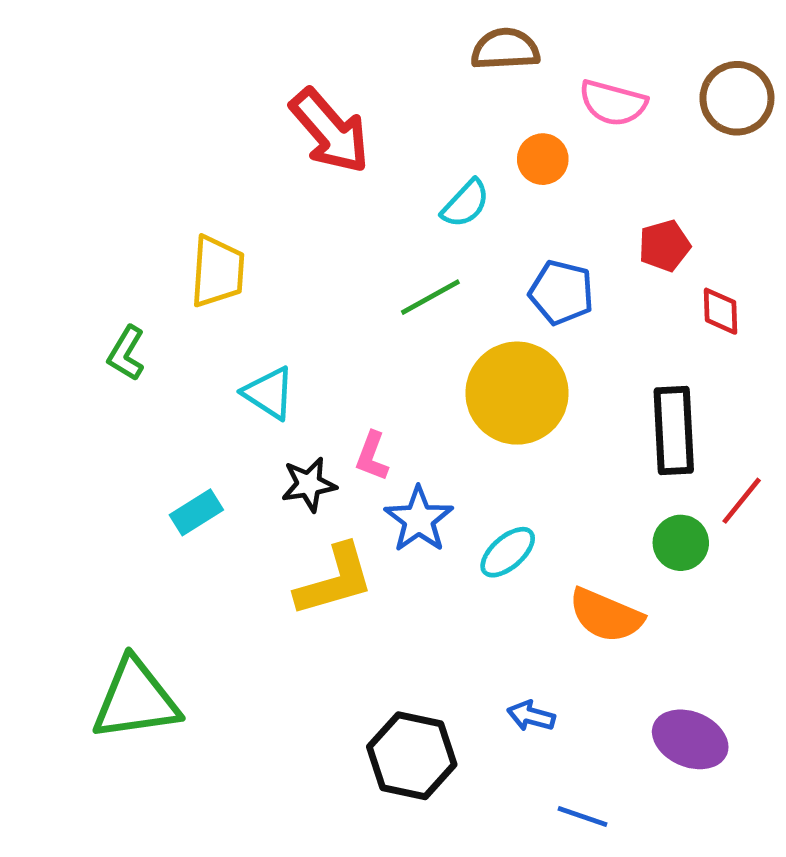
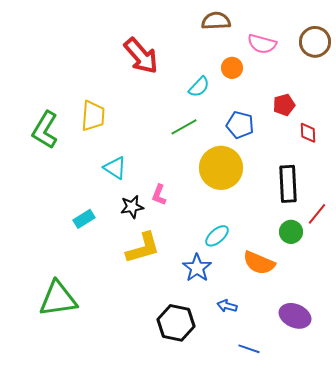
green L-shape: (126, 353) -> (45, 130), moved, size x1.6
blue star: (419, 519) -> (197, 268), moved

